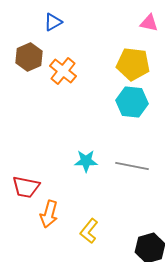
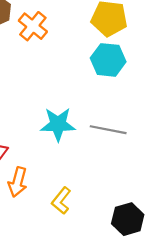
cyan star: (86, 161) -> (58, 124), size x1.4

